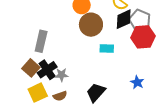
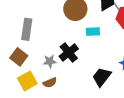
black cross: (47, 70) -> (69, 52), moved
black trapezoid: (96, 92) -> (102, 77), moved

